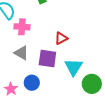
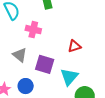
pink cross: (22, 27) -> (33, 30), moved
red triangle: (61, 38) -> (74, 46), moved

